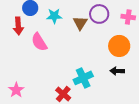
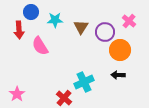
purple circle: (99, 14) -> (105, 32), moved
pink cross: (128, 17) -> (129, 21), turned 32

